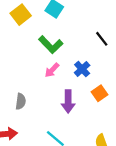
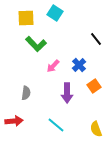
yellow square: (21, 15) -> (26, 18), turned 36
green L-shape: (51, 45) -> (36, 44), moved

